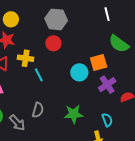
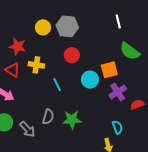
yellow circle: (11, 19) -> (43, 27), moved
red circle: (53, 43) -> (72, 55), moved
cyan line: (39, 75) -> (57, 85), moved
green star: (74, 114) -> (72, 120), moved

